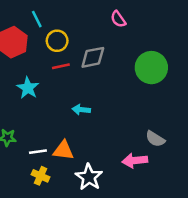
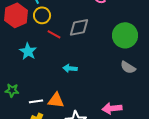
yellow circle: (57, 41) -> (42, 15), moved
red line: (61, 66) -> (54, 34), turned 40
gray semicircle: (155, 139) -> (128, 67), moved

